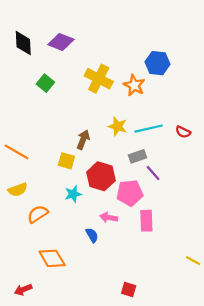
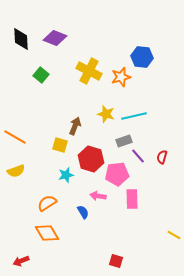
orange star: (134, 85) -> (121, 77), turned 30
red semicircle: (183, 132) -> (162, 157), moved, turned 80
orange semicircle: (38, 214) -> (47, 203), moved

